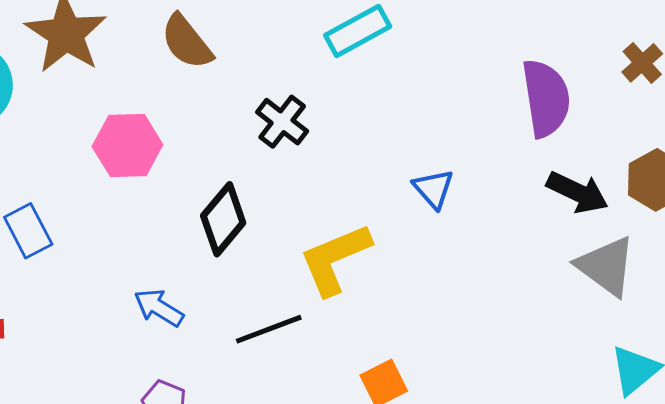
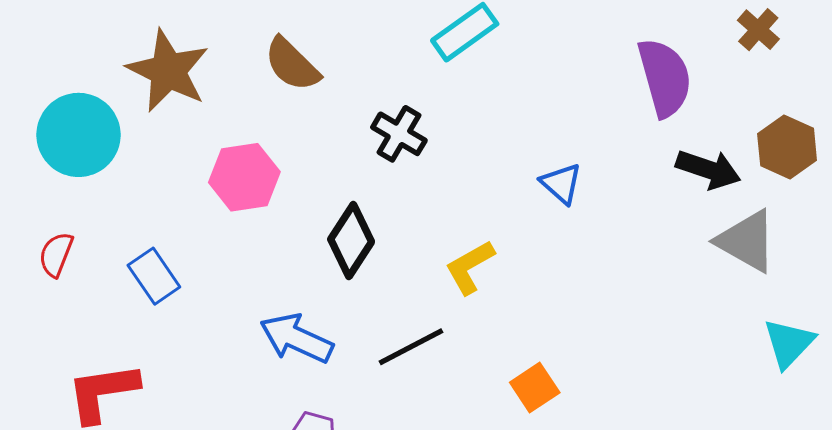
yellow L-shape: (335, 259) -> (470, 267), size x0.7
blue arrow: (159, 308) -> (296, 338), size x1.4

